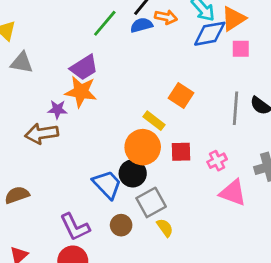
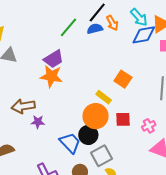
orange arrow: (166, 17) -> (112, 23), turned 49
purple star: (57, 109) -> (38, 122), moved

